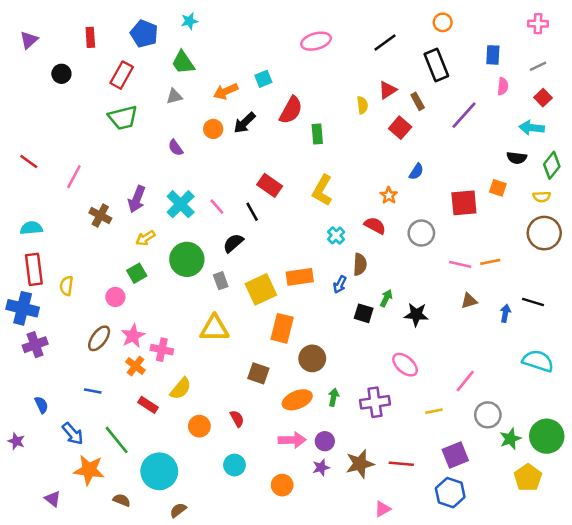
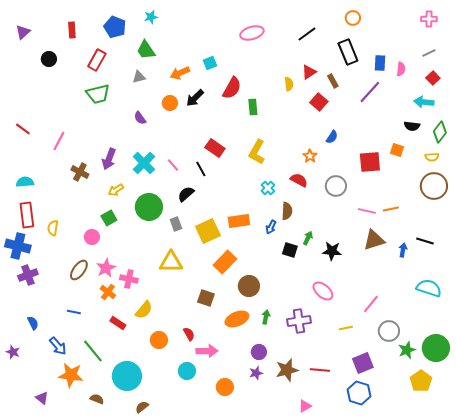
blue rectangle: (493, 55) -> (380, 63), moved
brown triangle: (469, 301) -> (374, 240), size x1.6
orange rectangle: (282, 328) -> (225, 262), turned 30
pink arrow: (292, 440) -> (207, 351), moved

